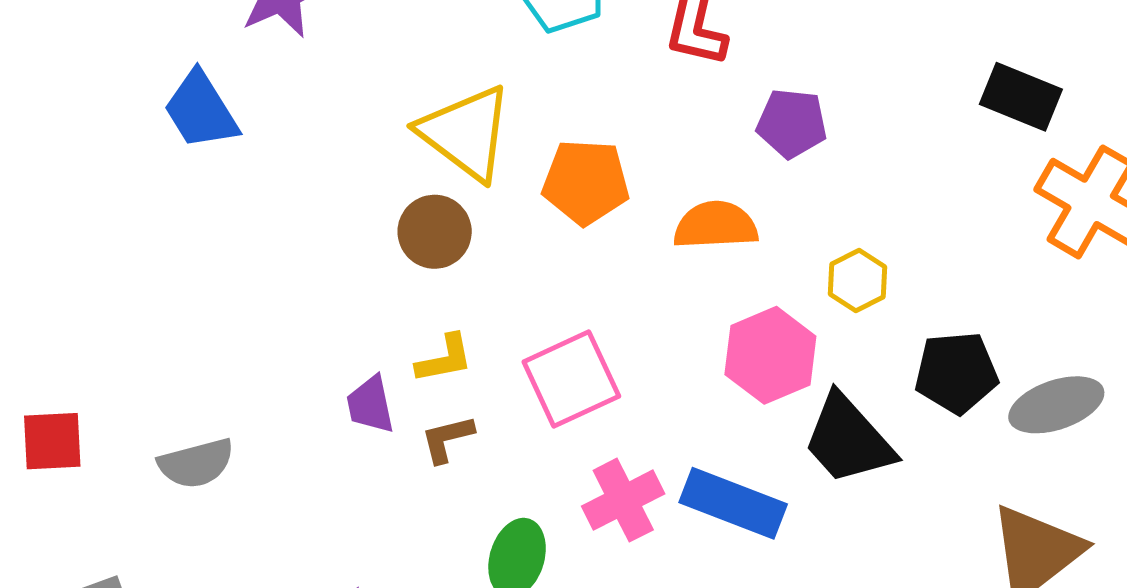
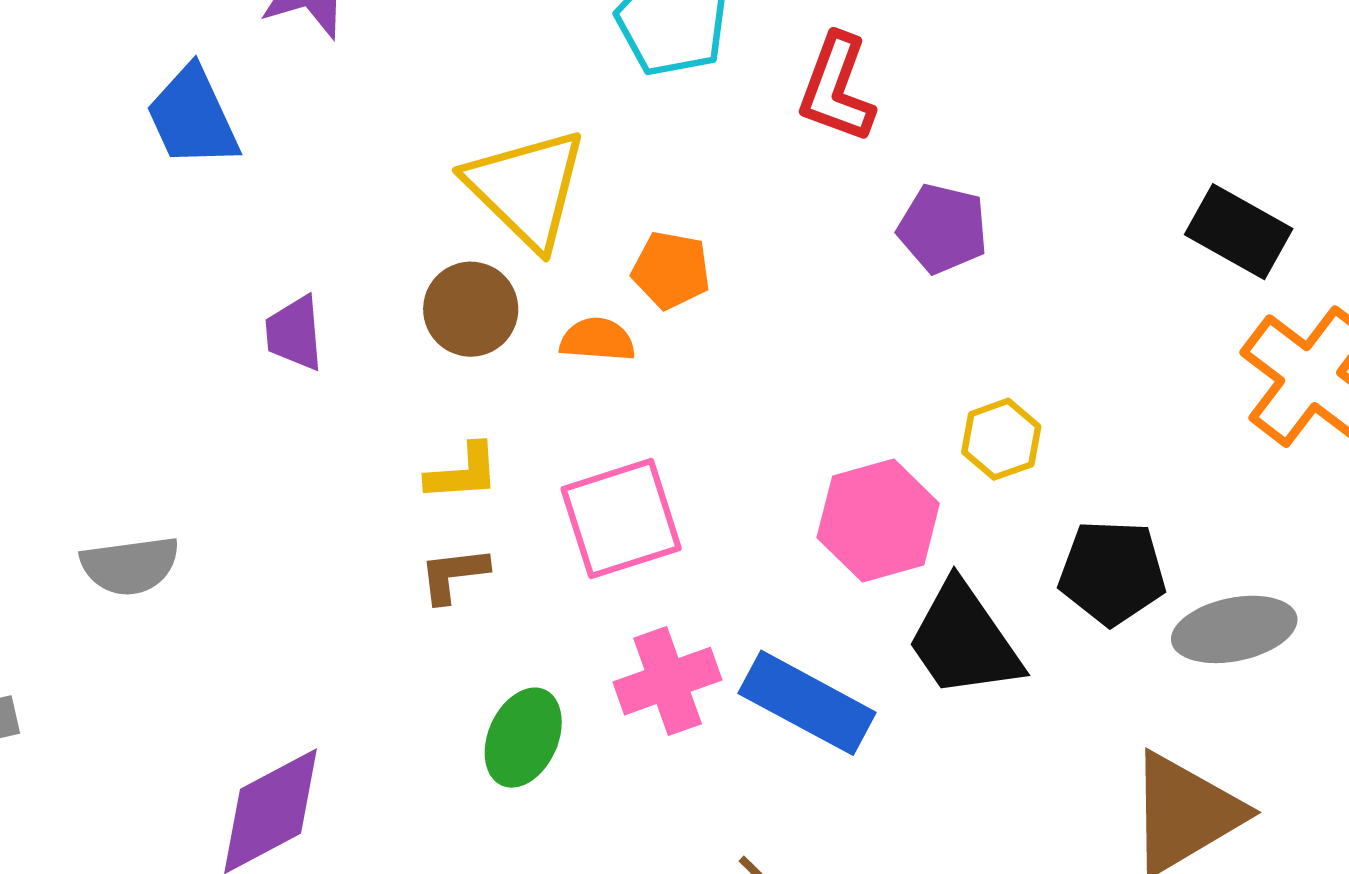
orange pentagon: (586, 182) -> (671, 270), size x0.7
orange semicircle: (716, 225) -> (597, 340), moved, size x0.7
purple trapezoid: (370, 405) -> (294, 333), moved

